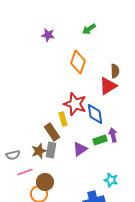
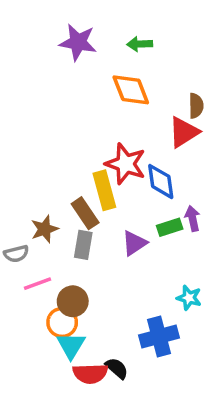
green arrow: (89, 29) -> (140, 44), moved, turned 32
purple star: (48, 35) -> (78, 42), size x1.5
orange diamond: (78, 62) -> (131, 90), turned -40
yellow rectangle: (63, 119) -> (104, 190), size x1.5
brown star: (39, 151) -> (44, 229), moved

